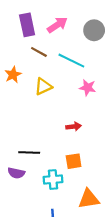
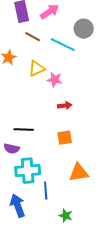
gray circle: (94, 30) -> (84, 29), moved
pink star: (88, 88) -> (55, 80), moved
cyan cross: (53, 180) -> (28, 171), moved, size x1.4

